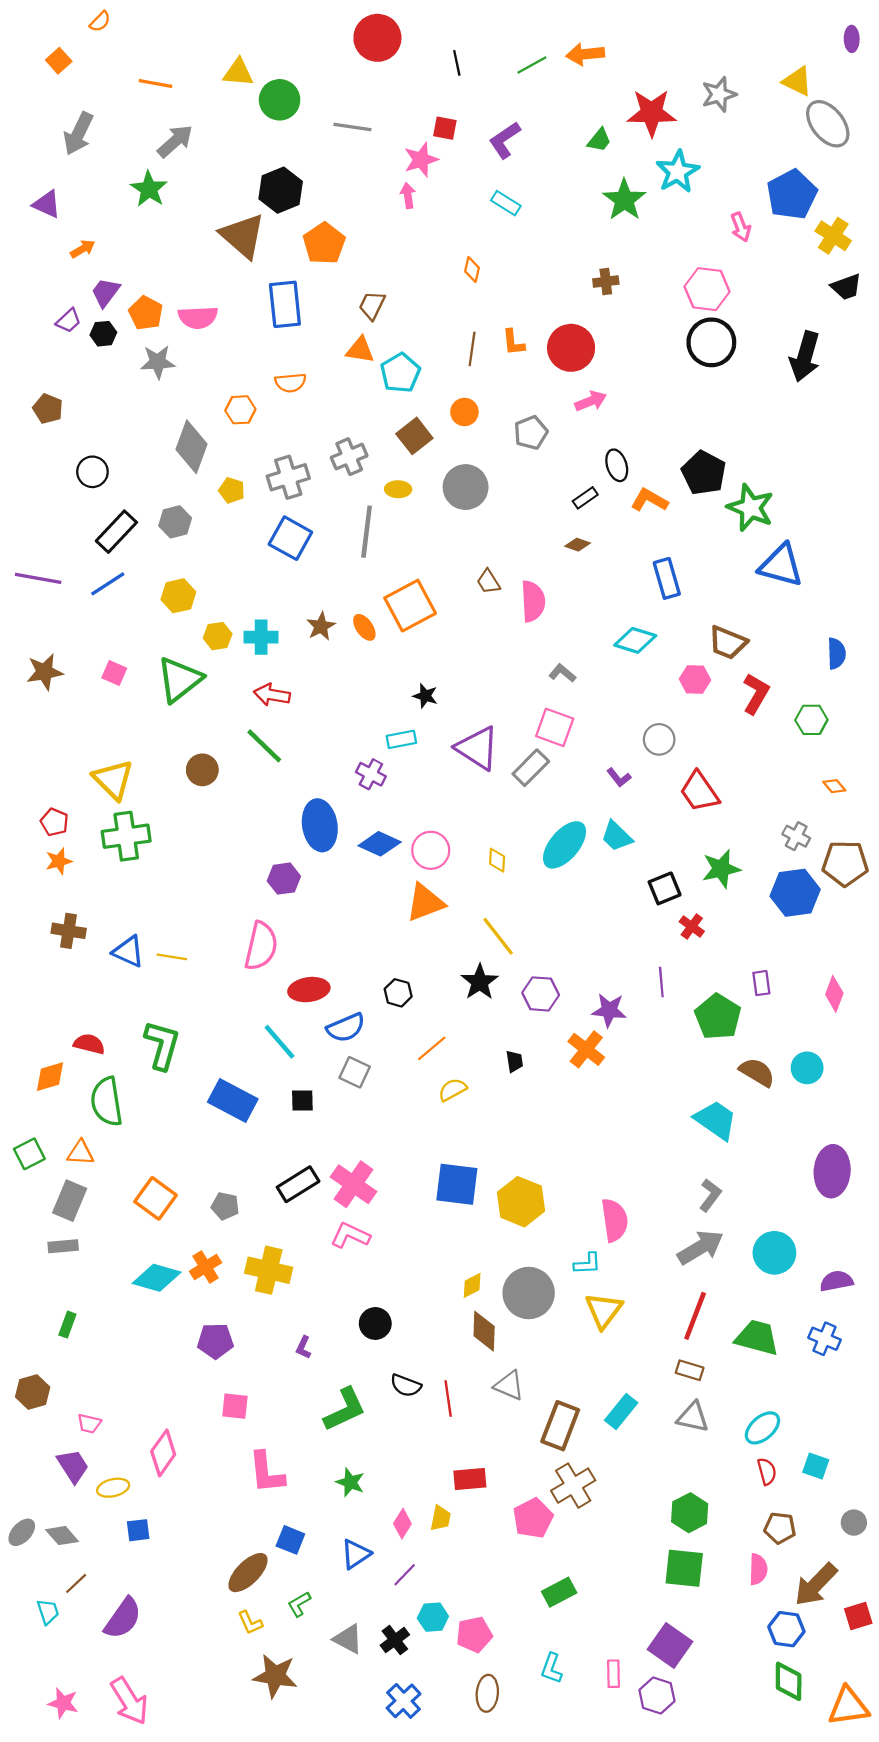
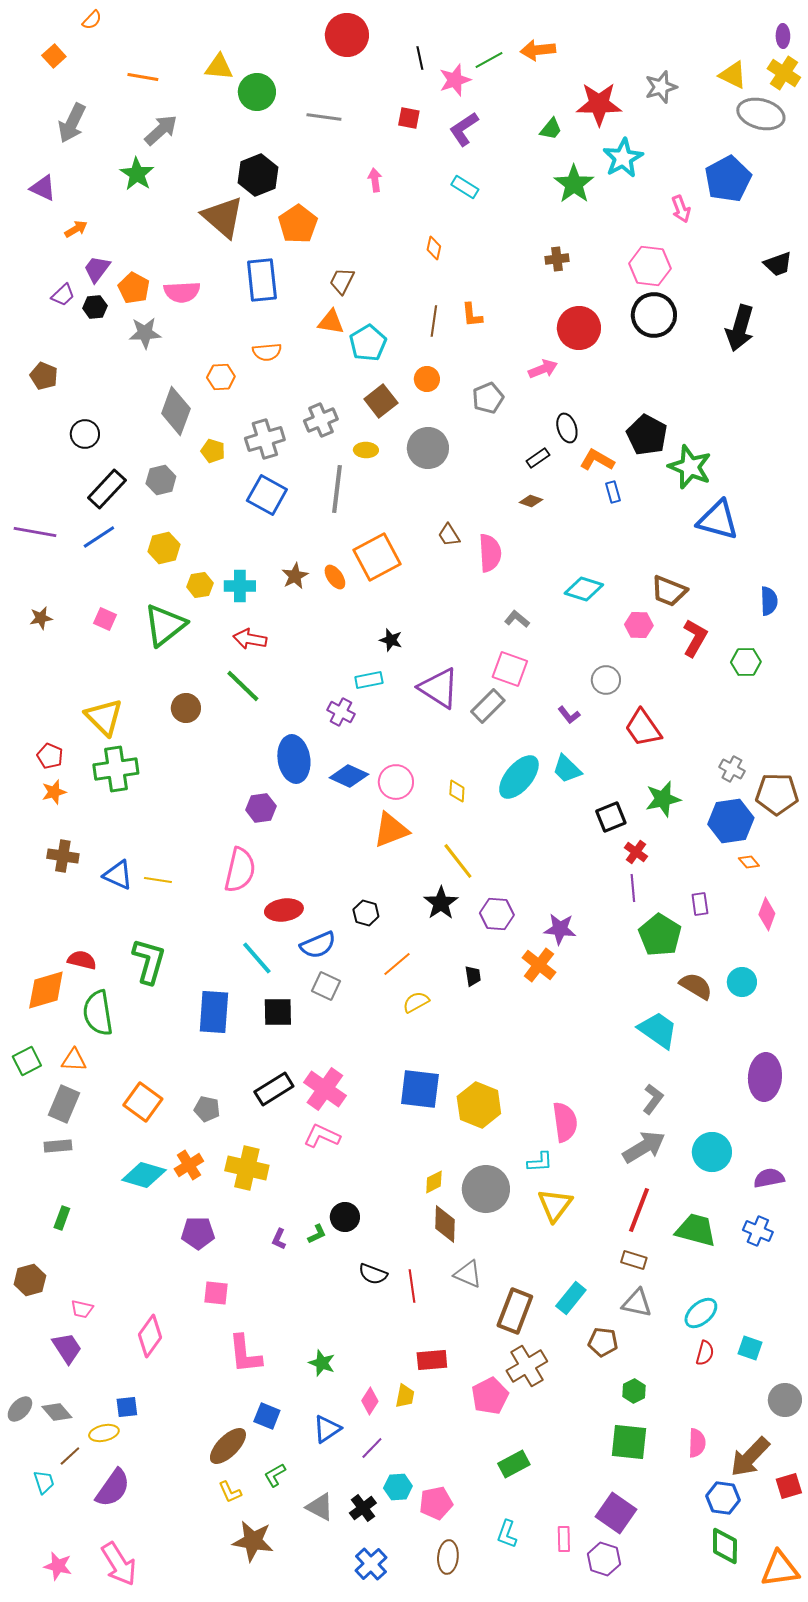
gray ellipse: (828, 124) -> (761, 114), turned -36
pink star: (421, 160) -> (455, 80), moved
yellow cross: (833, 236) -> (784, 73), moved
red circle: (571, 348) -> (579, 328), moved
blue rectangle: (667, 578) -> (613, 492), moved, size x0.6
brown star: (45, 672) -> (41, 618), size x0.7
orange diamond: (834, 786) -> (749, 862), moved
purple line: (661, 982) -> (633, 888), moved
orange diamond: (50, 1077) -> (46, 990), size x1.4
blue rectangle: (233, 1101) -> (214, 1012), turned 66
black square: (302, 1101) -> (278, 1012), size x1.4
green L-shape: (345, 1409) -> (317, 1234), moved, size x0.5
red semicircle: (767, 1471) -> (705, 1353), turned 30
yellow ellipse: (113, 1488) -> (104, 1433), moved
green hexagon: (690, 1513) -> (634, 1391), size x0.7
gray circle: (854, 1523) -> (785, 1400), size x1.4
brown pentagon: (780, 1528) -> (603, 1342), moved

